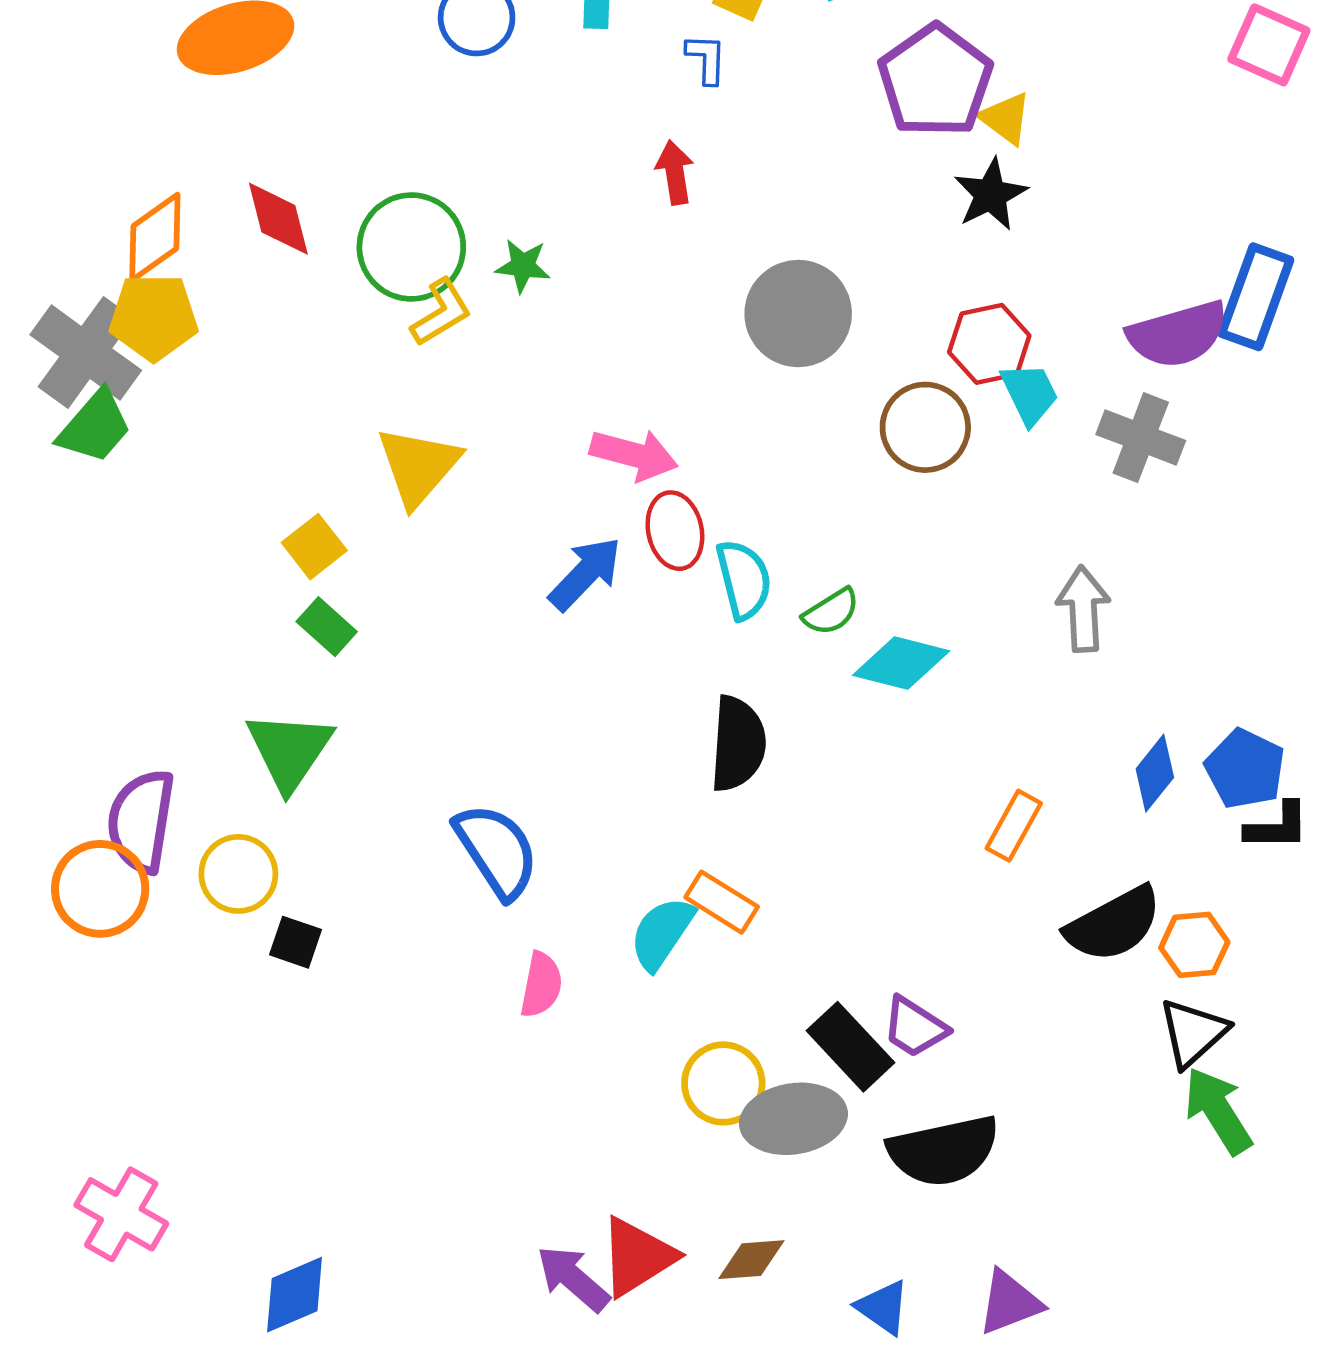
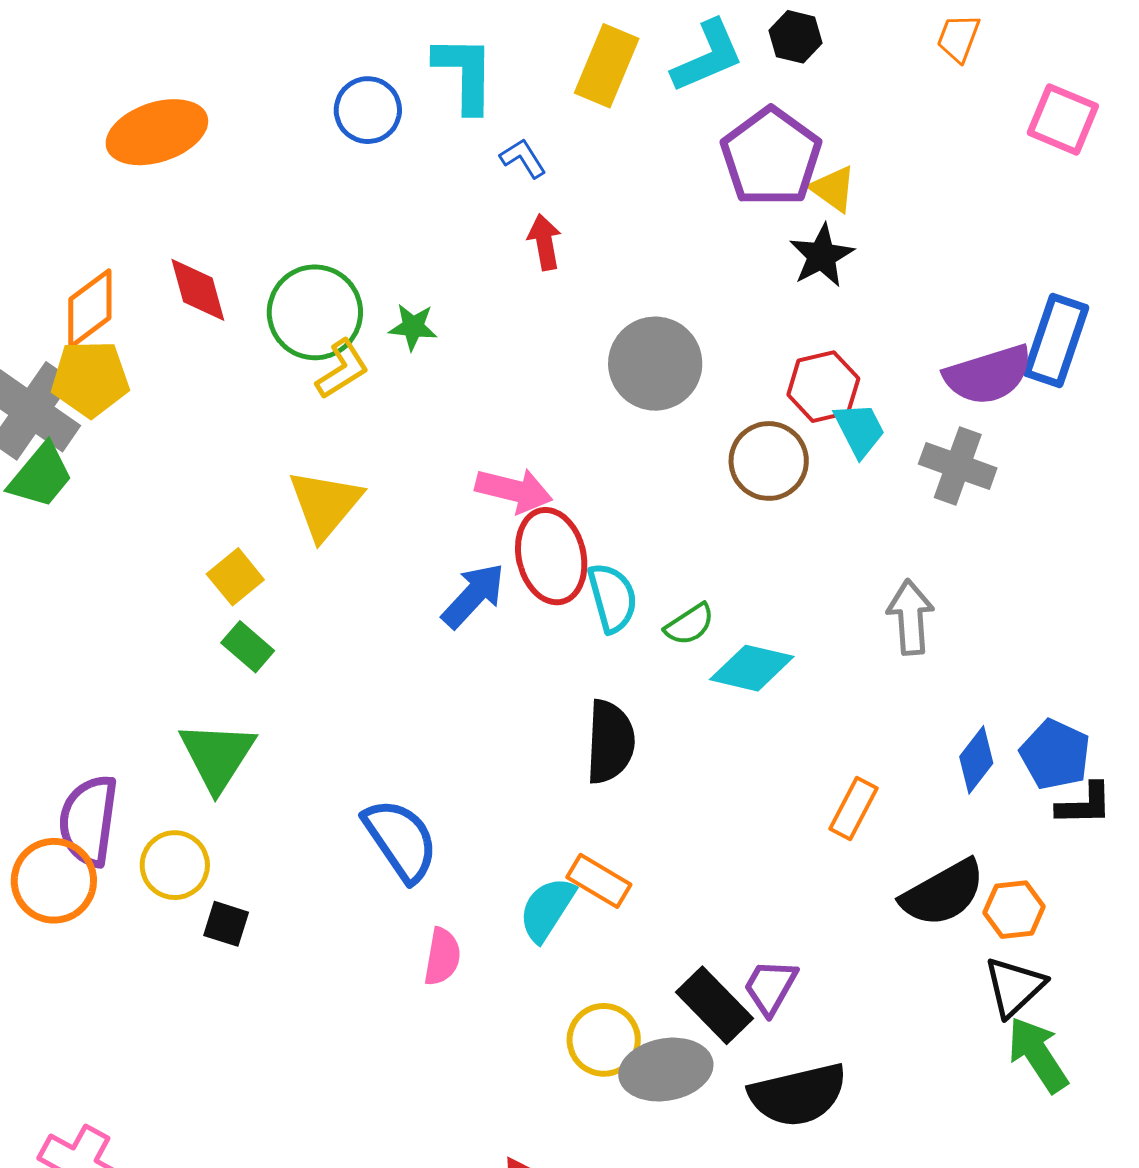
blue L-shape: (706, 59) -> (523, 158), moved, turned -33
red ellipse: (675, 531) -> (551, 556), size x1.4
purple trapezoid: (915, 1027) -> (770, 987), turned 88

